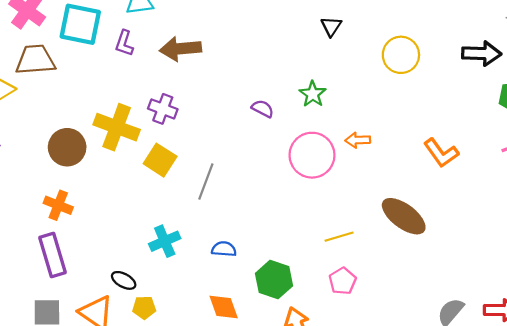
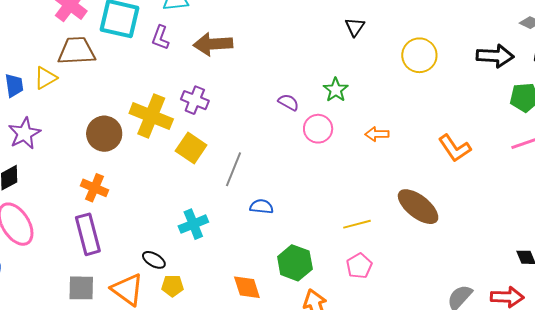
pink circle: (312, 155) -> (318, 129), moved, size x0.7
blue semicircle: (224, 249) -> (262, 207), moved

